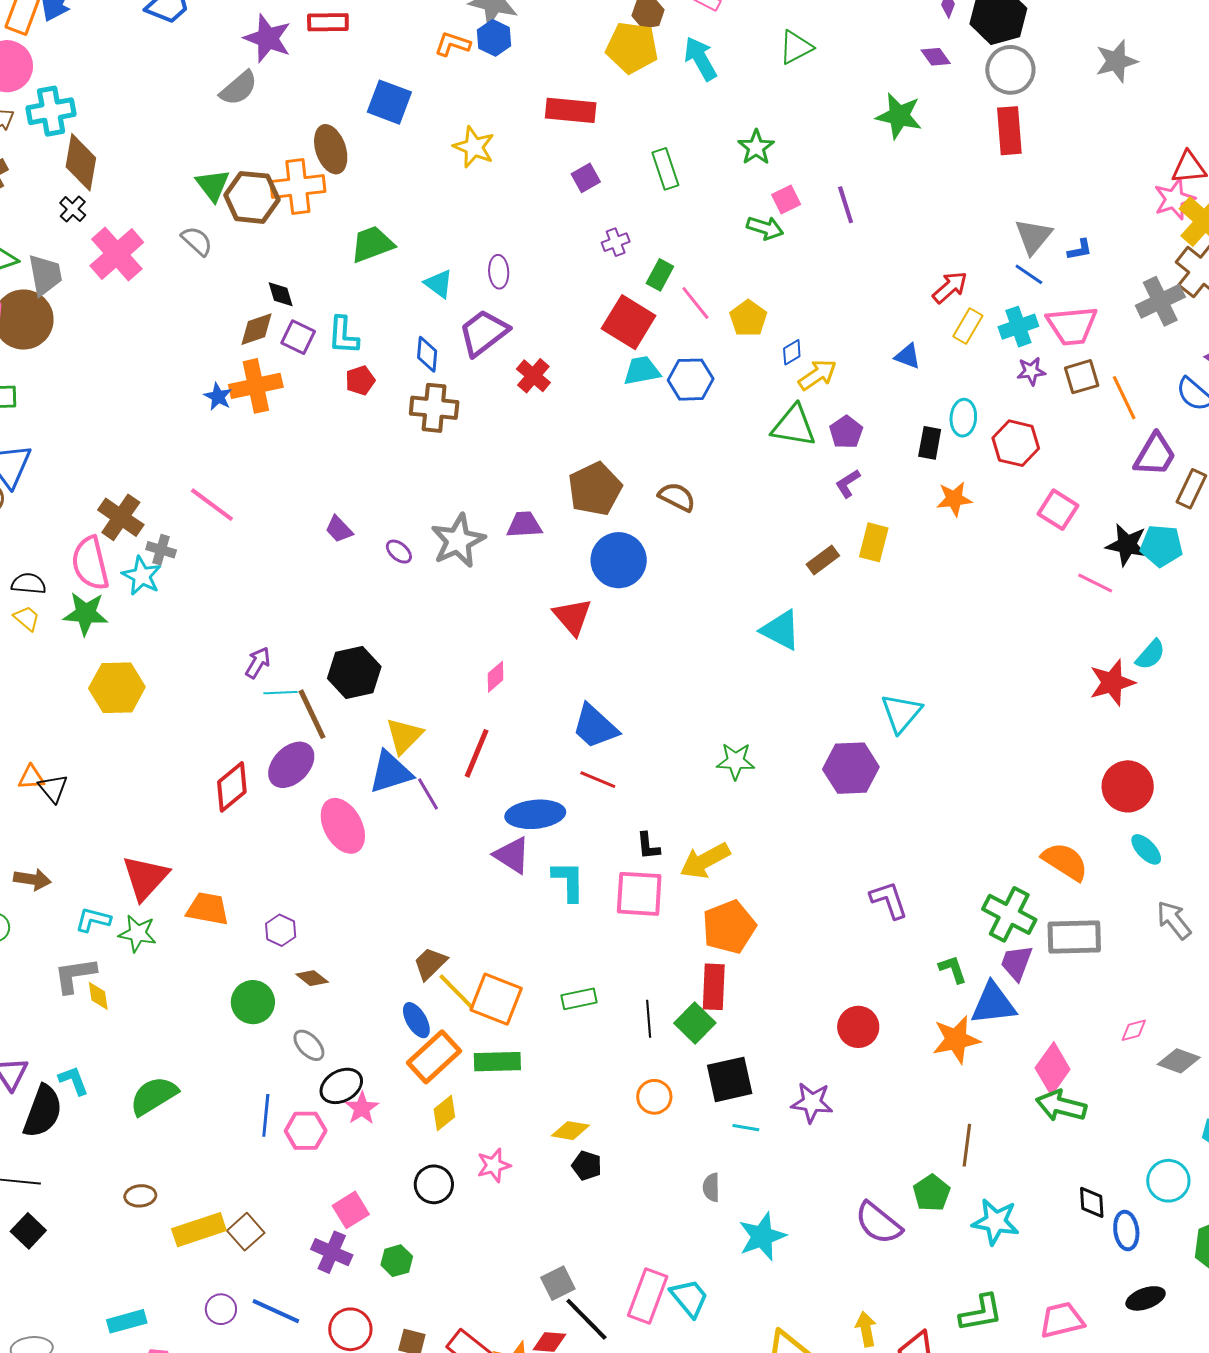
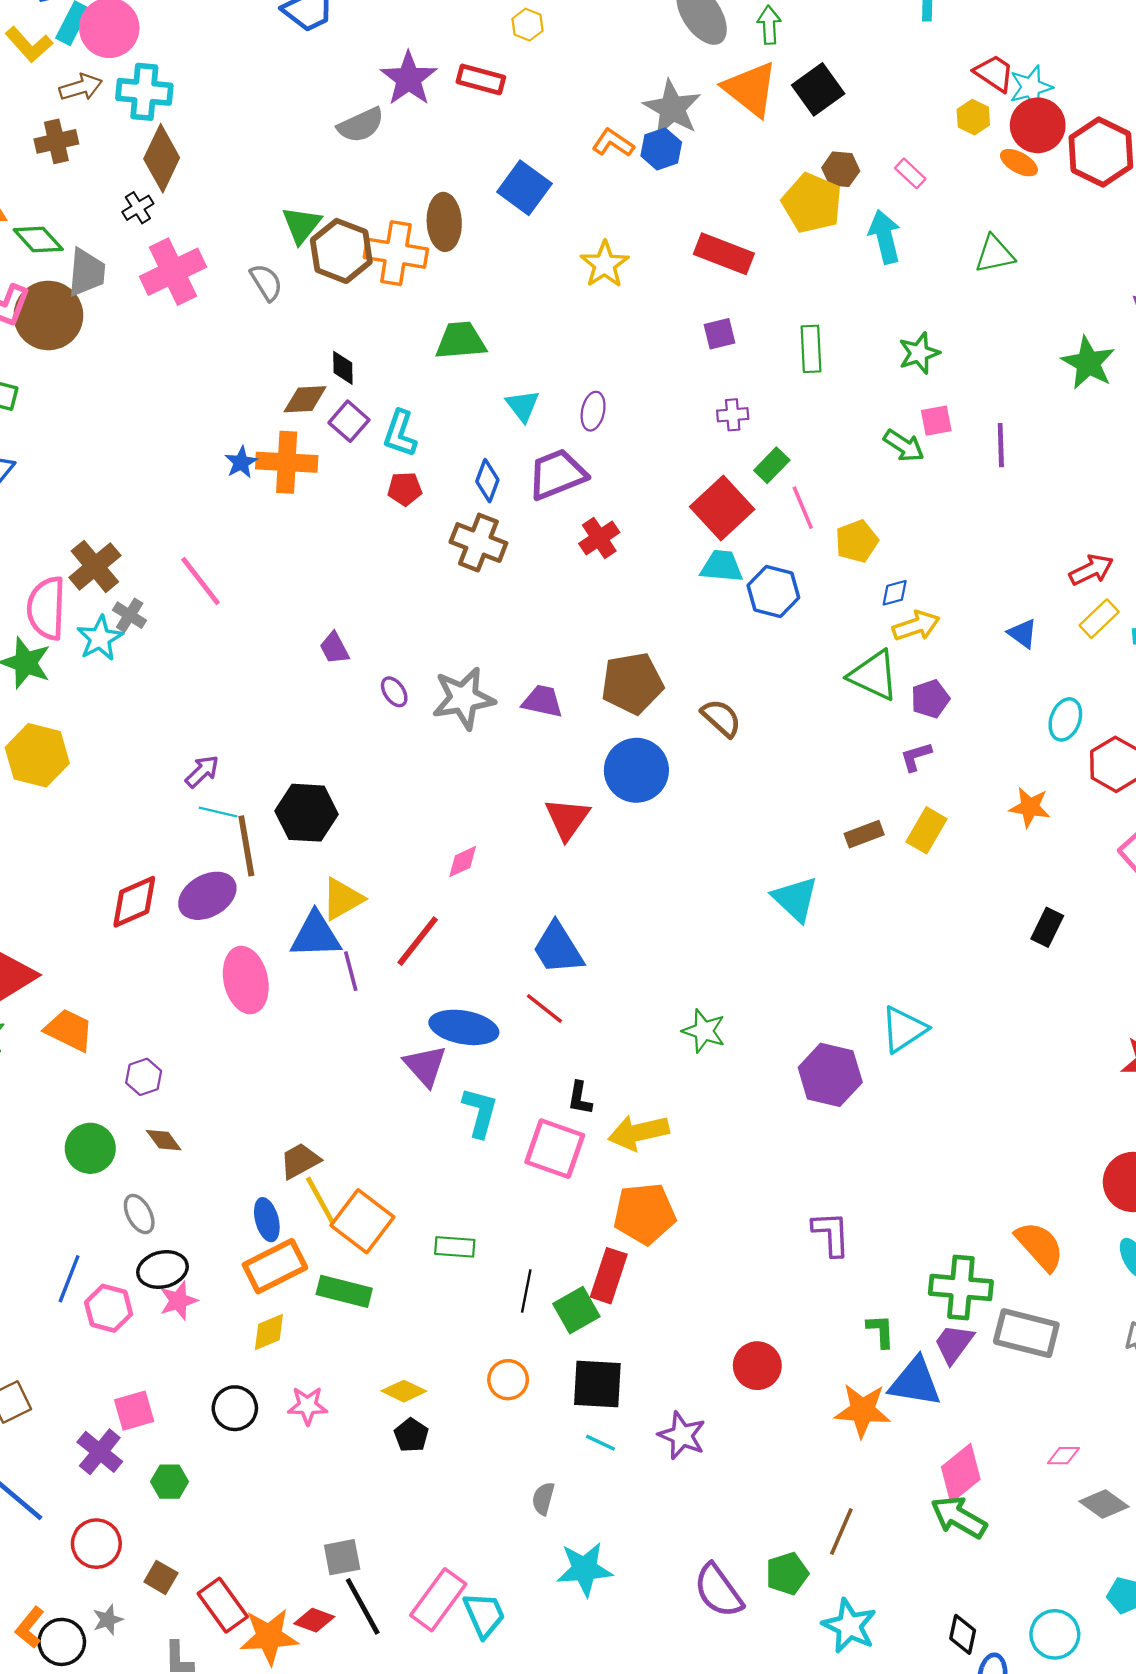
black rectangle: (930, 443) -> (1047, 927), moved
green cross: (1009, 914) -> (961, 1287), turned -38

